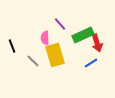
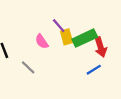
pink semicircle: (45, 38) -> (42, 41), turned -32
yellow rectangle: (55, 55) -> (67, 37), moved, size x0.6

